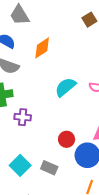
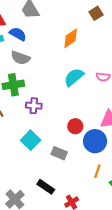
orange diamond: (42, 48) -> (71, 38), moved
cyan square: (20, 165) -> (31, 140), moved

